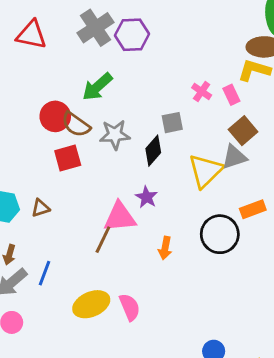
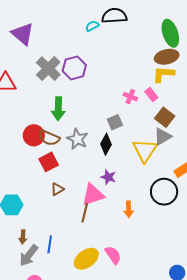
green arrow: (97, 87) -> (58, 109), turned -35
gray star: (115, 135) -> (77, 139), turned -30
brown triangle: (40, 208) -> (57, 189), moved

